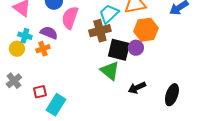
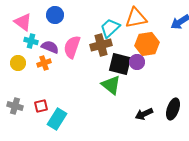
pink semicircle: (70, 18) -> (72, 47), moved
cyan cross: (25, 36) -> (31, 41), moved
gray cross: (14, 81) -> (15, 106), moved, turned -35
black arrow: (137, 88) -> (144, 114), moved

